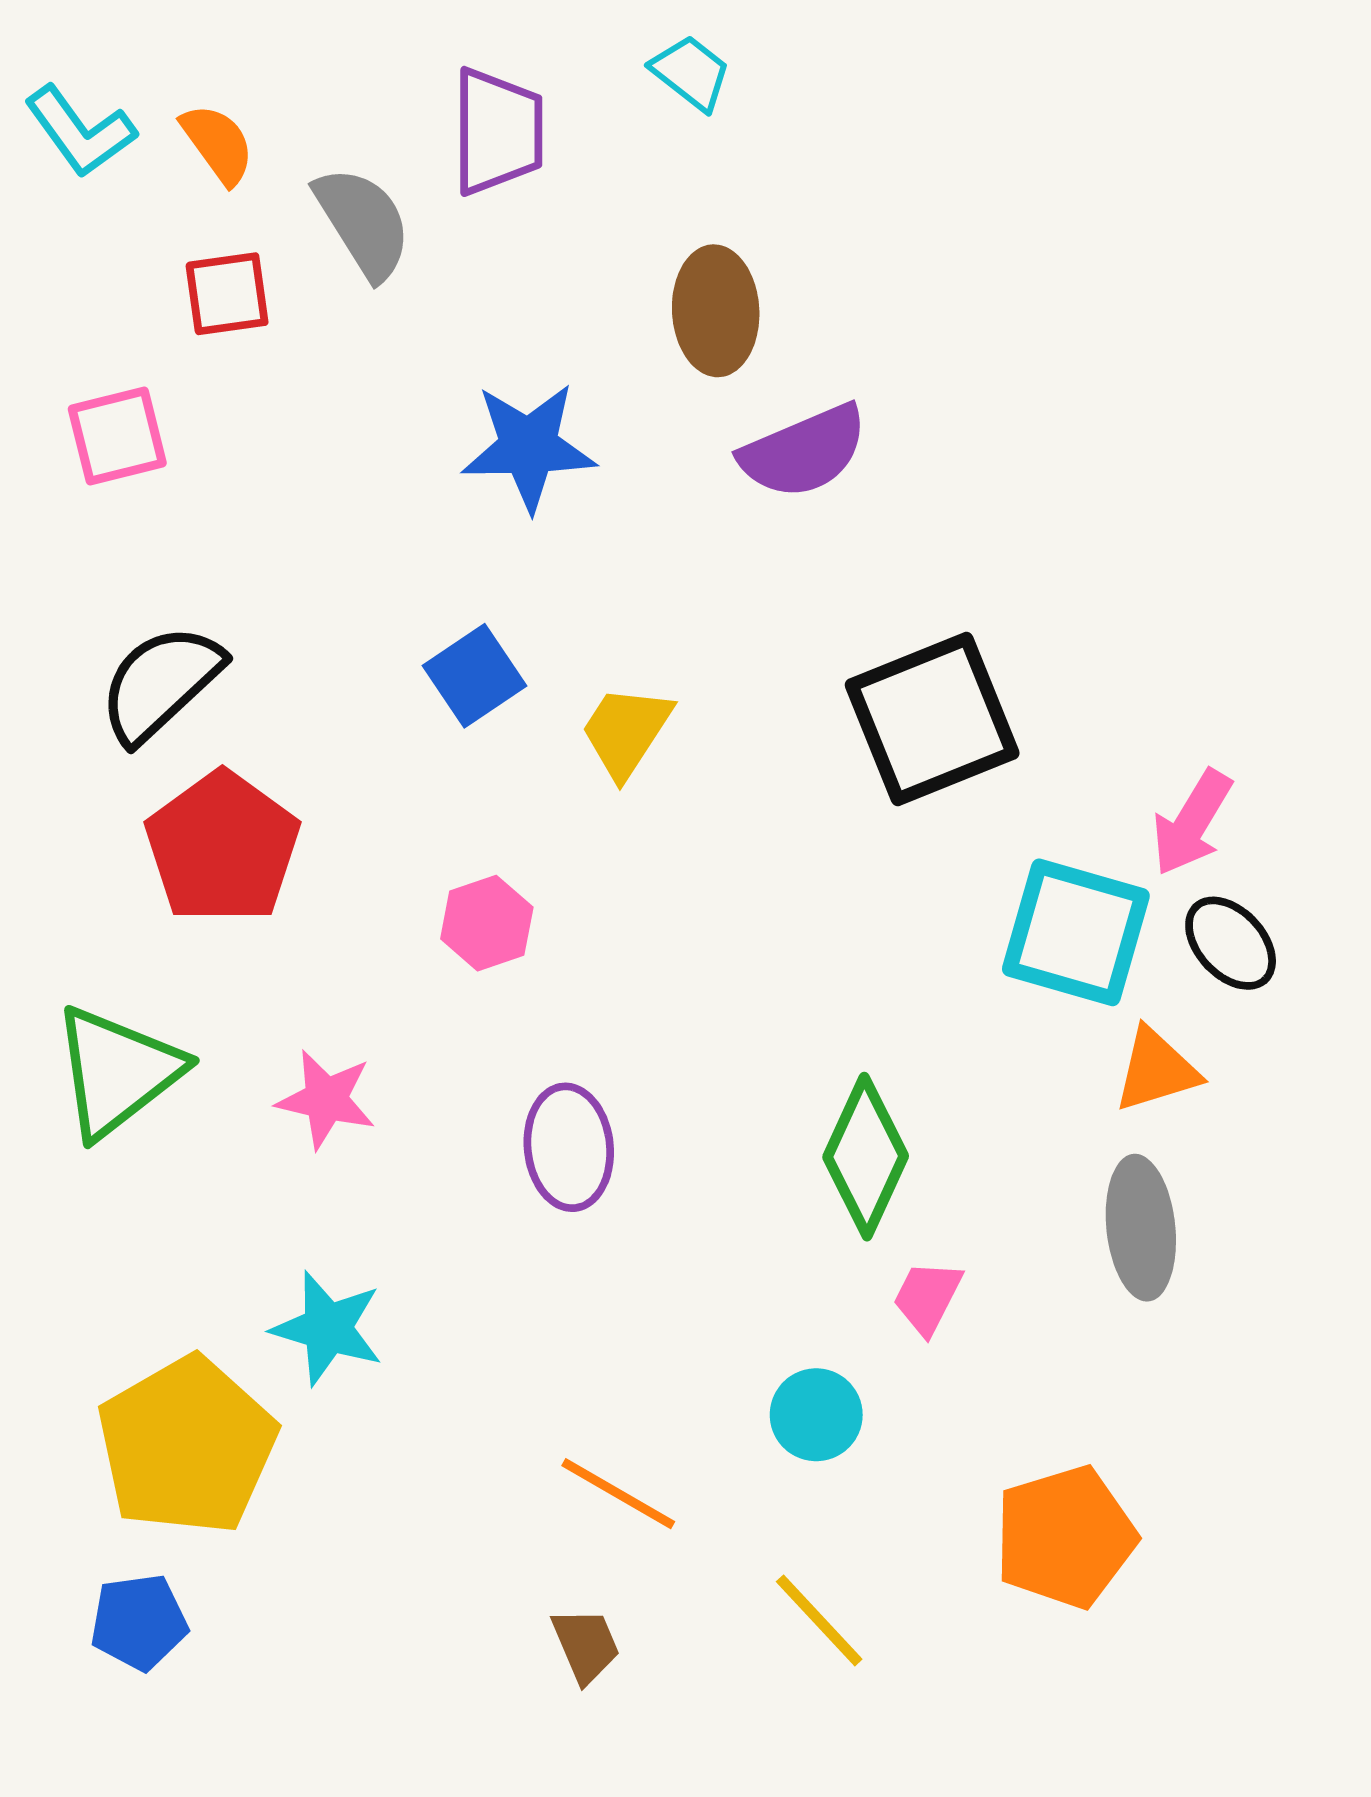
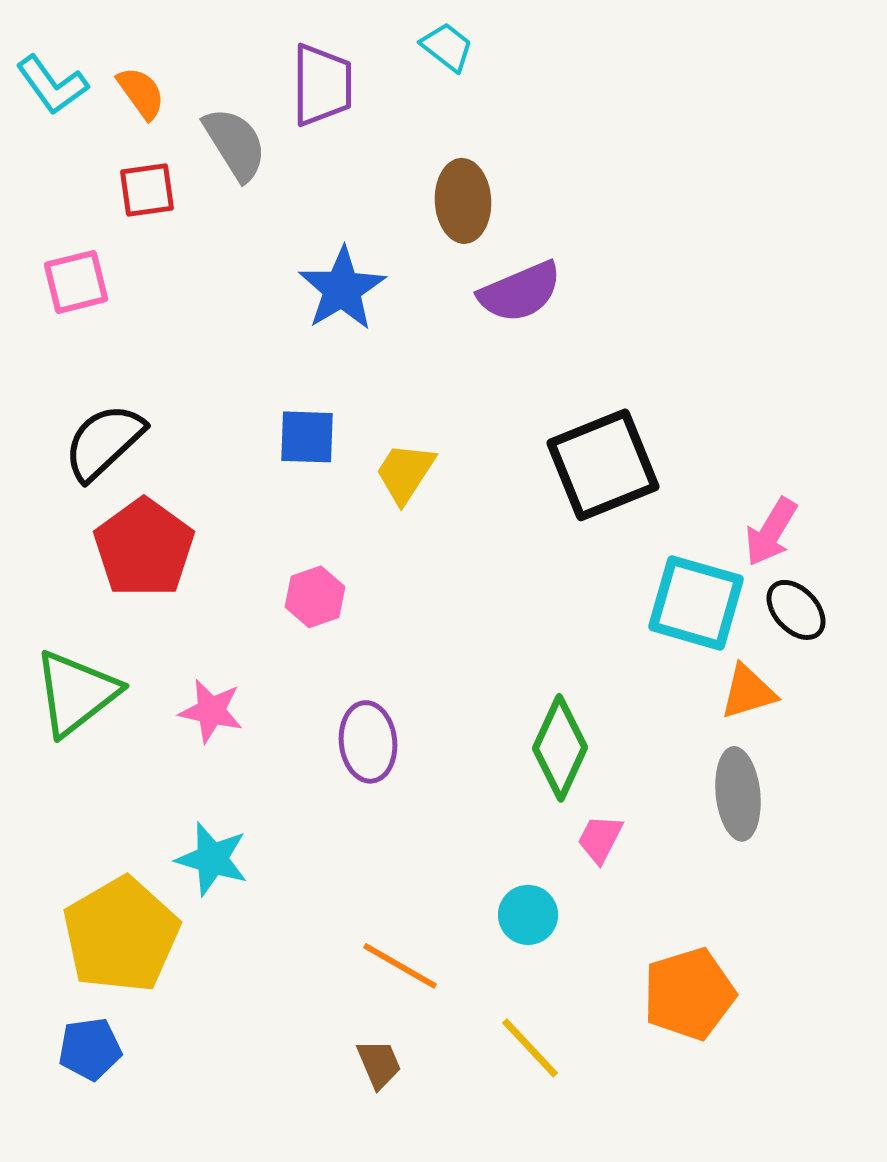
blue star: (529, 447) -> (342, 289), turned -30
blue square: (474, 676) -> (307, 437), turned 36

